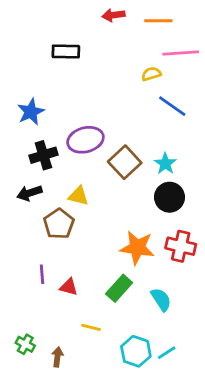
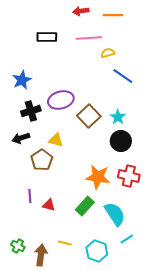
pink line: (181, 53) -> (89, 38), moved
cyan semicircle: (161, 299) -> (115, 214), size x1.4
yellow line: (91, 327) -> (65, 243), moved
cyan line: (167, 353) -> (127, 239), moved
brown arrow: (57, 357) -> (41, 255), size x1.5

